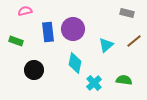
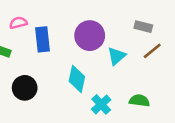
pink semicircle: (25, 11) -> (18, 23), moved
gray rectangle: (127, 13) -> (143, 27), moved
purple circle: (73, 29) -> (90, 36), moved

